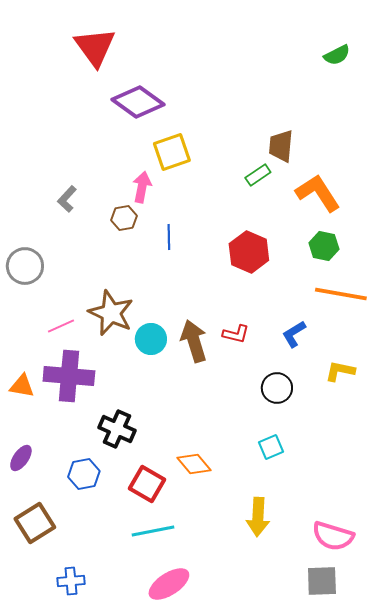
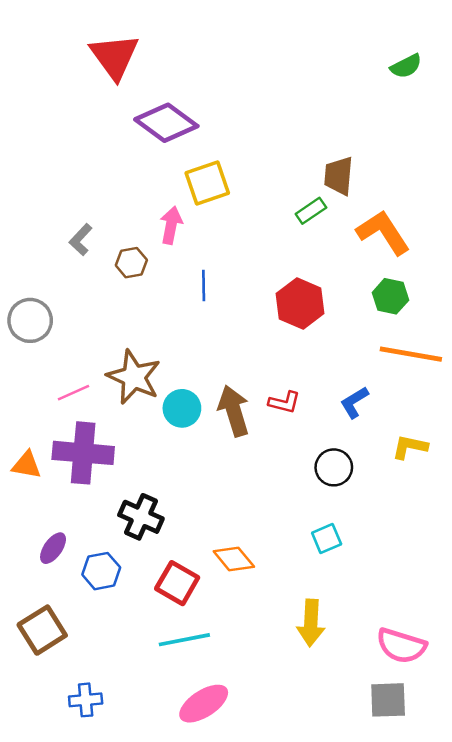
brown hexagon: (124, 218) -> (131, 263), moved
purple ellipse: (21, 458) -> (53, 548), moved

